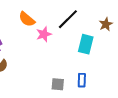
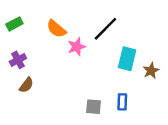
brown star: (106, 24) -> (151, 71), moved

